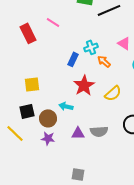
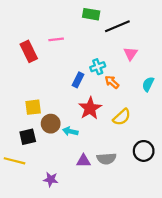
pink line: (53, 22) -> (56, 39), turned -40
pink triangle: (124, 43) -> (131, 54), moved, turned 32
brown circle: (48, 118) -> (51, 124), moved
yellow line: (15, 133) -> (15, 161), turned -30
purple star: (48, 138) -> (51, 179), moved

